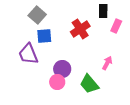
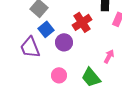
blue square: (44, 36) -> (46, 29), turned -35
purple circle: (62, 69) -> (64, 42), moved

